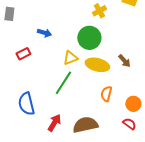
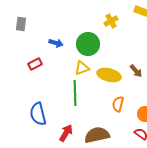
green circle: (89, 38) -> (88, 44), moved
green line: (63, 83) -> (75, 93), turned -35

